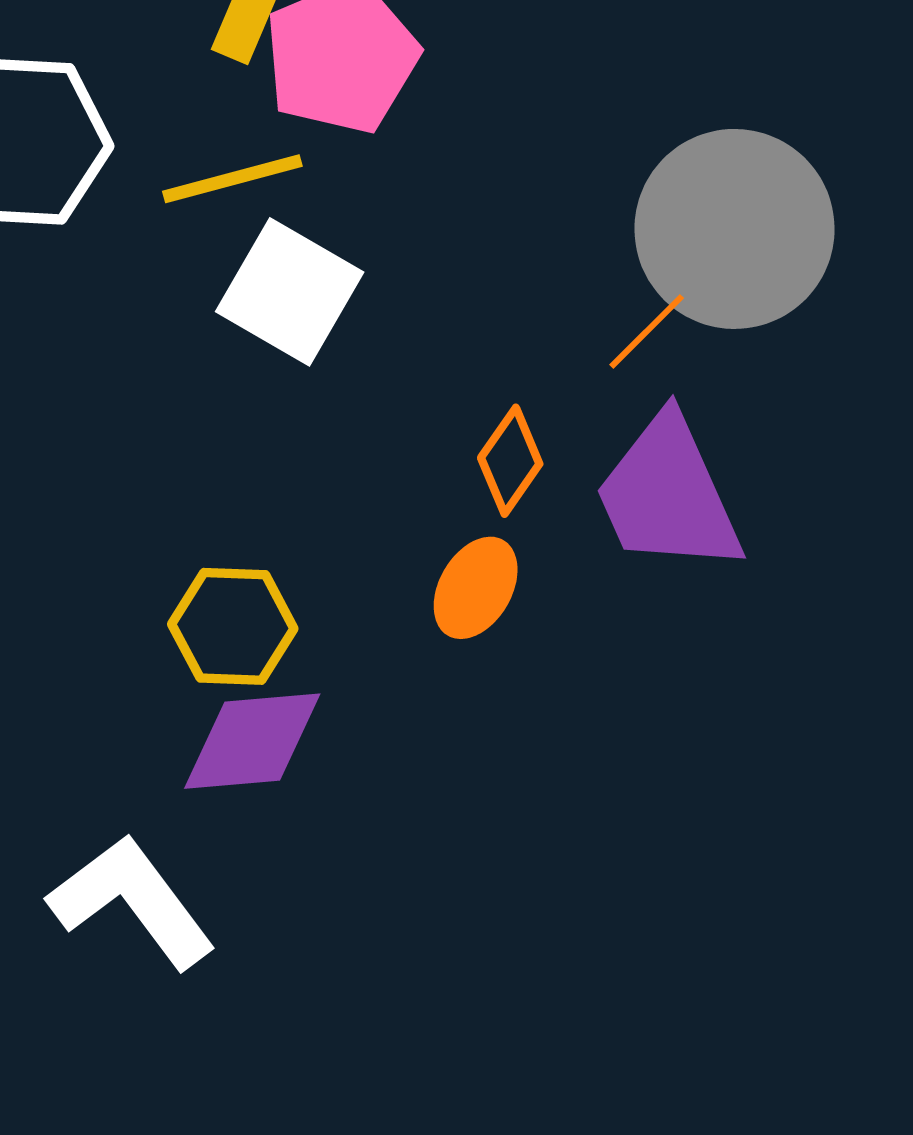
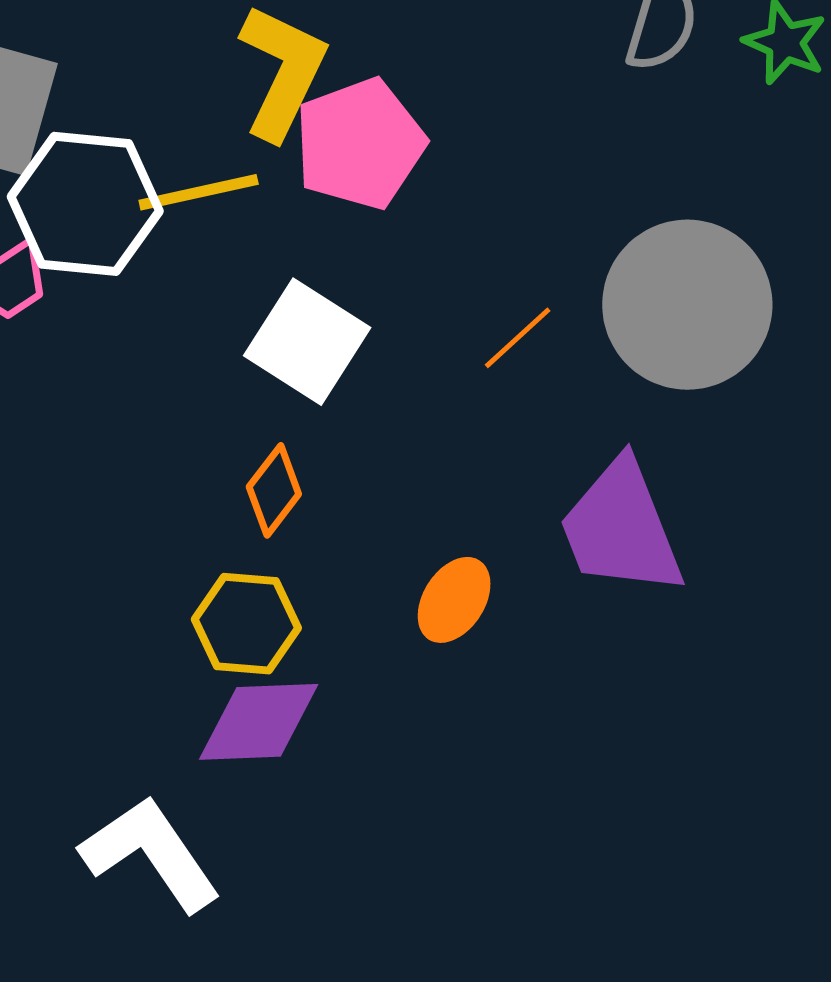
yellow line: (232, 179) -> (199, 192), moved
orange line: (647, 331) -> (518, 338), moved
orange diamond: (510, 461) -> (274, 490), moved

